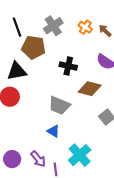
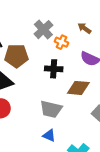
gray cross: (53, 26) -> (43, 30), moved
orange cross: (85, 27) -> (61, 42), moved

